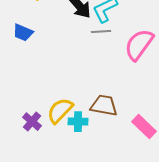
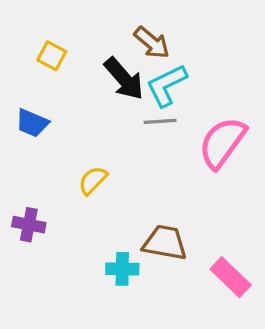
yellow semicircle: (60, 111) -> (93, 180), moved, size x0.7
purple cross: (32, 122) -> (29, 225), moved, turned -30

